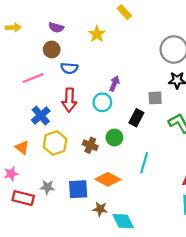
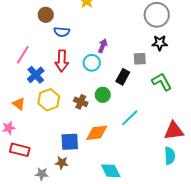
pink line: (33, 78) -> (23, 55), moved, turned -36
cyan line: (144, 163) -> (130, 118), turned 30
orange diamond: (108, 179) -> (97, 133), turned -35
gray star: (47, 187) -> (42, 174), moved
brown star: (100, 209) -> (62, 163), moved

